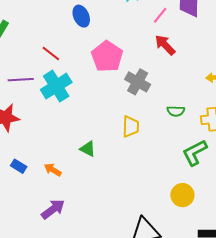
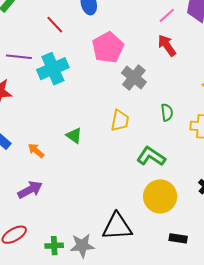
red line: (51, 53) -> (55, 25), moved
green semicircle: (176, 111) -> (167, 112), turned -108
green L-shape: (195, 153) -> (151, 156), moved, turned 52
yellow circle: (182, 195) -> (160, 196), size x1.4

